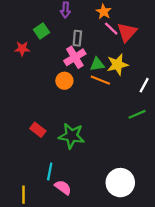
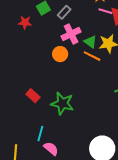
pink line: (111, 29) -> (105, 11), turned -32
gray rectangle: (77, 38) -> (64, 12), moved, turned 32
green triangle: (97, 64) -> (90, 42), turned 40

